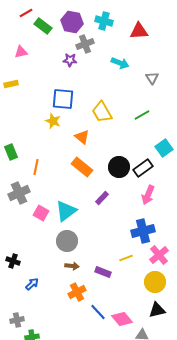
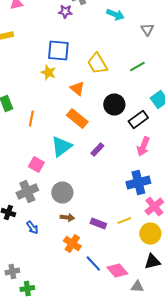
black circle: (119, 167) -> (114, 104), moved
gray cross: (19, 193) -> (27, 192), moved
cyan triangle: (66, 211) -> (61, 146), moved
yellow line: (126, 258) -> (124, 220), moved
blue arrow: (32, 284) -> (32, 228), moved, turned 96
orange cross: (77, 292) -> (72, 244), turned -30

